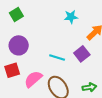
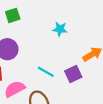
cyan star: (71, 17) -> (60, 29), moved

